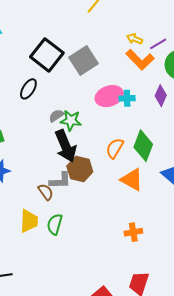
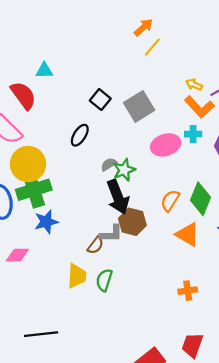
black square: (47, 55) -> (100, 100), size x0.6
cyan cross: (127, 98) -> (193, 134), moved
green star: (71, 120) -> (124, 170), turned -30
brown semicircle: (46, 192) -> (95, 245), turned 72

